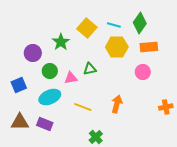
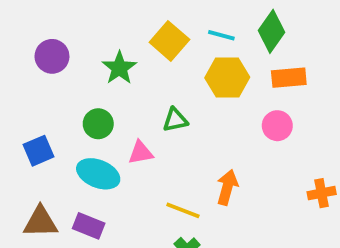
purple circle: (33, 53) -> (52, 56), moved
pink triangle: (71, 78) -> (141, 153), moved
cyan ellipse: (50, 97) -> (98, 174), turned 45
yellow line: (83, 107) -> (183, 210), moved

